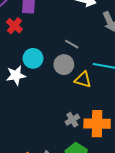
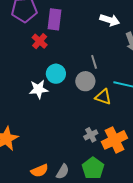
gray line: (72, 44) -> (94, 62), turned 40
orange cross: (97, 124) -> (114, 140), turned -30

